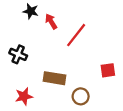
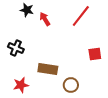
red line: (76, 35) -> (81, 16), moved
red square: (108, 70) -> (95, 54), moved

